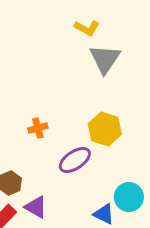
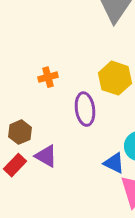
purple ellipse: (75, 160) -> (85, 109), turned -64

